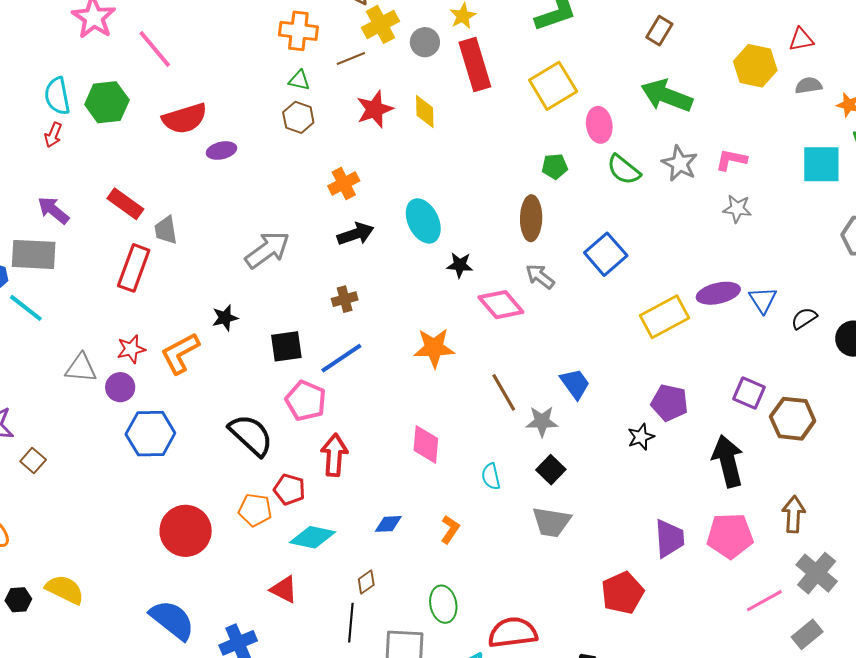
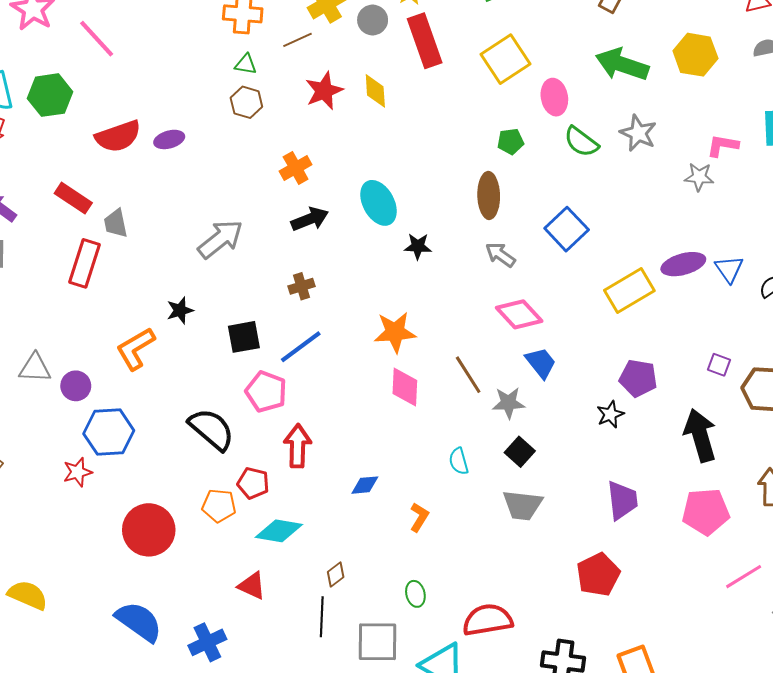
yellow hexagon: (755, 66) -> (695, 55), moved
red semicircle: (185, 118) -> (118, 136), moved
pink L-shape: (731, 160) -> (723, 146), moved
pink diamond: (501, 305) -> (519, 314), moved
red star: (131, 349) -> (78, 472), moved
purple square: (749, 393) -> (719, 365), size x0.7
pink diamond: (426, 444) -> (405, 387), moved
blue diamond: (388, 524) -> (365, 485), moved
purple trapezoid: (669, 538) -> (622, 500), moved
green ellipse: (443, 604) -> (415, 594), size x0.7

